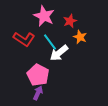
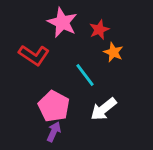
cyan line: (50, 42) -> (85, 75), moved
white arrow: (59, 53) -> (103, 109), moved

